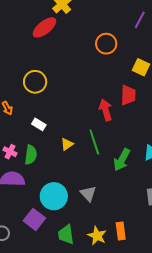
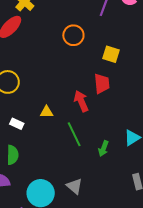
yellow triangle: (67, 144) -> (46, 112), moved, turned 40
green arrow: (122, 160) -> (103, 148), size x0.7

